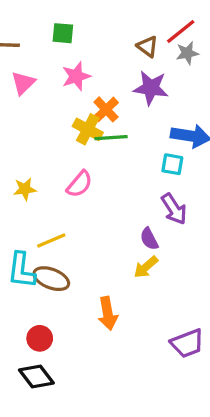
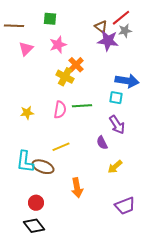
purple star: (151, 88) -> (108, 41), moved
green line: (111, 138) -> (82, 106), moved
pink semicircle: (79, 184) -> (60, 110), turned -30
yellow line: (51, 240) -> (61, 147), moved
yellow arrow: (146, 267) -> (115, 167), moved

